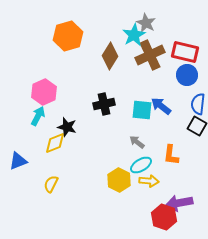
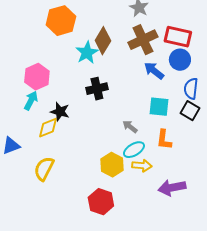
cyan star: (134, 35) -> (87, 53), moved
blue arrow: (161, 106) -> (154, 71), moved
cyan square: (142, 110) -> (159, 107), moved
yellow semicircle: (51, 184) -> (44, 169), size x1.4
red hexagon: (164, 217) -> (101, 202), moved

